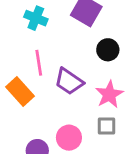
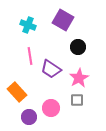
orange rectangle: (20, 92) -> (17, 92), moved

